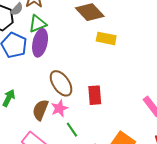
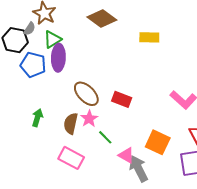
yellow rectangle: (106, 38) -> (149, 37), moved
red rectangle: (95, 95) -> (122, 99), turned -54

